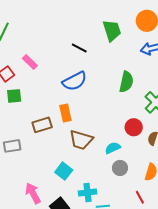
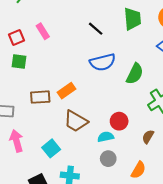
blue semicircle: (75, 81) -> (103, 62), moved
orange rectangle: (65, 113) -> (66, 91), turned 54
red circle: (134, 127) -> (119, 121), moved
pink arrow: (33, 193) -> (17, 141), moved

